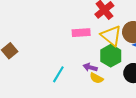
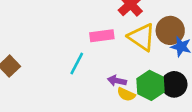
green hexagon: (111, 56) -> (150, 85), moved
cyan line: (58, 74) -> (77, 63), moved

